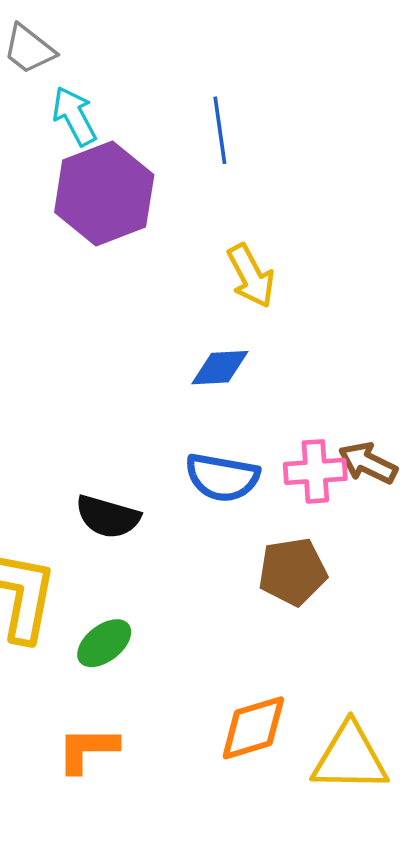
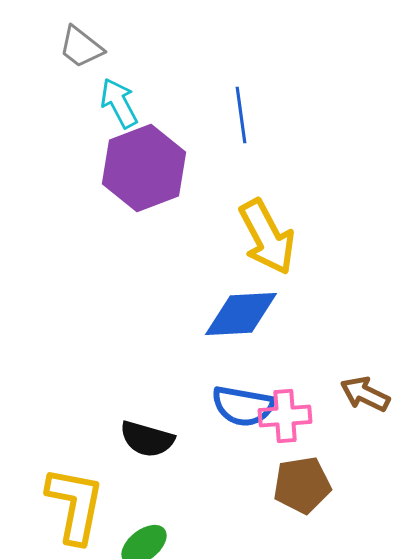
yellow arrow: (251, 276) -> (267, 237), size x1.4
blue diamond: (220, 368) -> (241, 314), size x1.5
pink cross: (315, 471) -> (285, 416), moved

